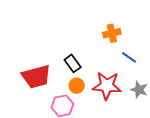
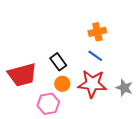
blue line: (129, 57) -> (95, 56), moved

